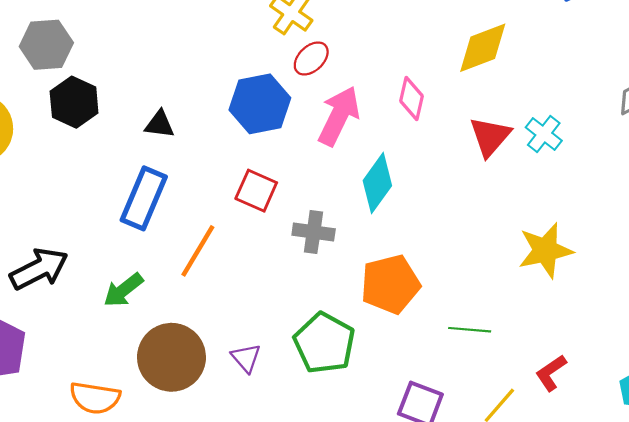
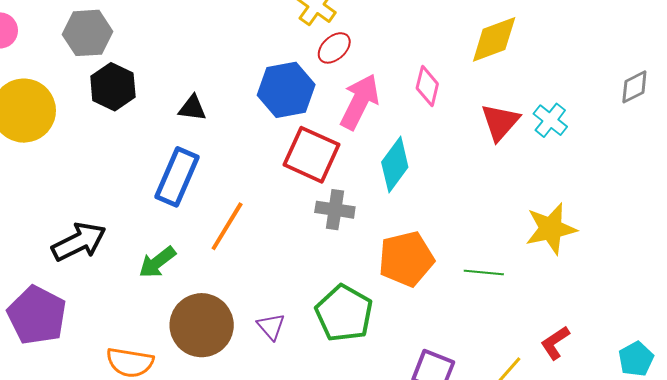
red square: (256, 191) -> (311, 155), moved, size x1.4
green line: (470, 330) -> (484, 272), moved

